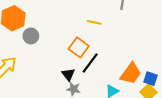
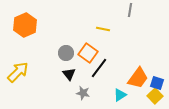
gray circle: (31, 36) -> (66, 53), moved
black triangle: (68, 74) -> (69, 74), moved

